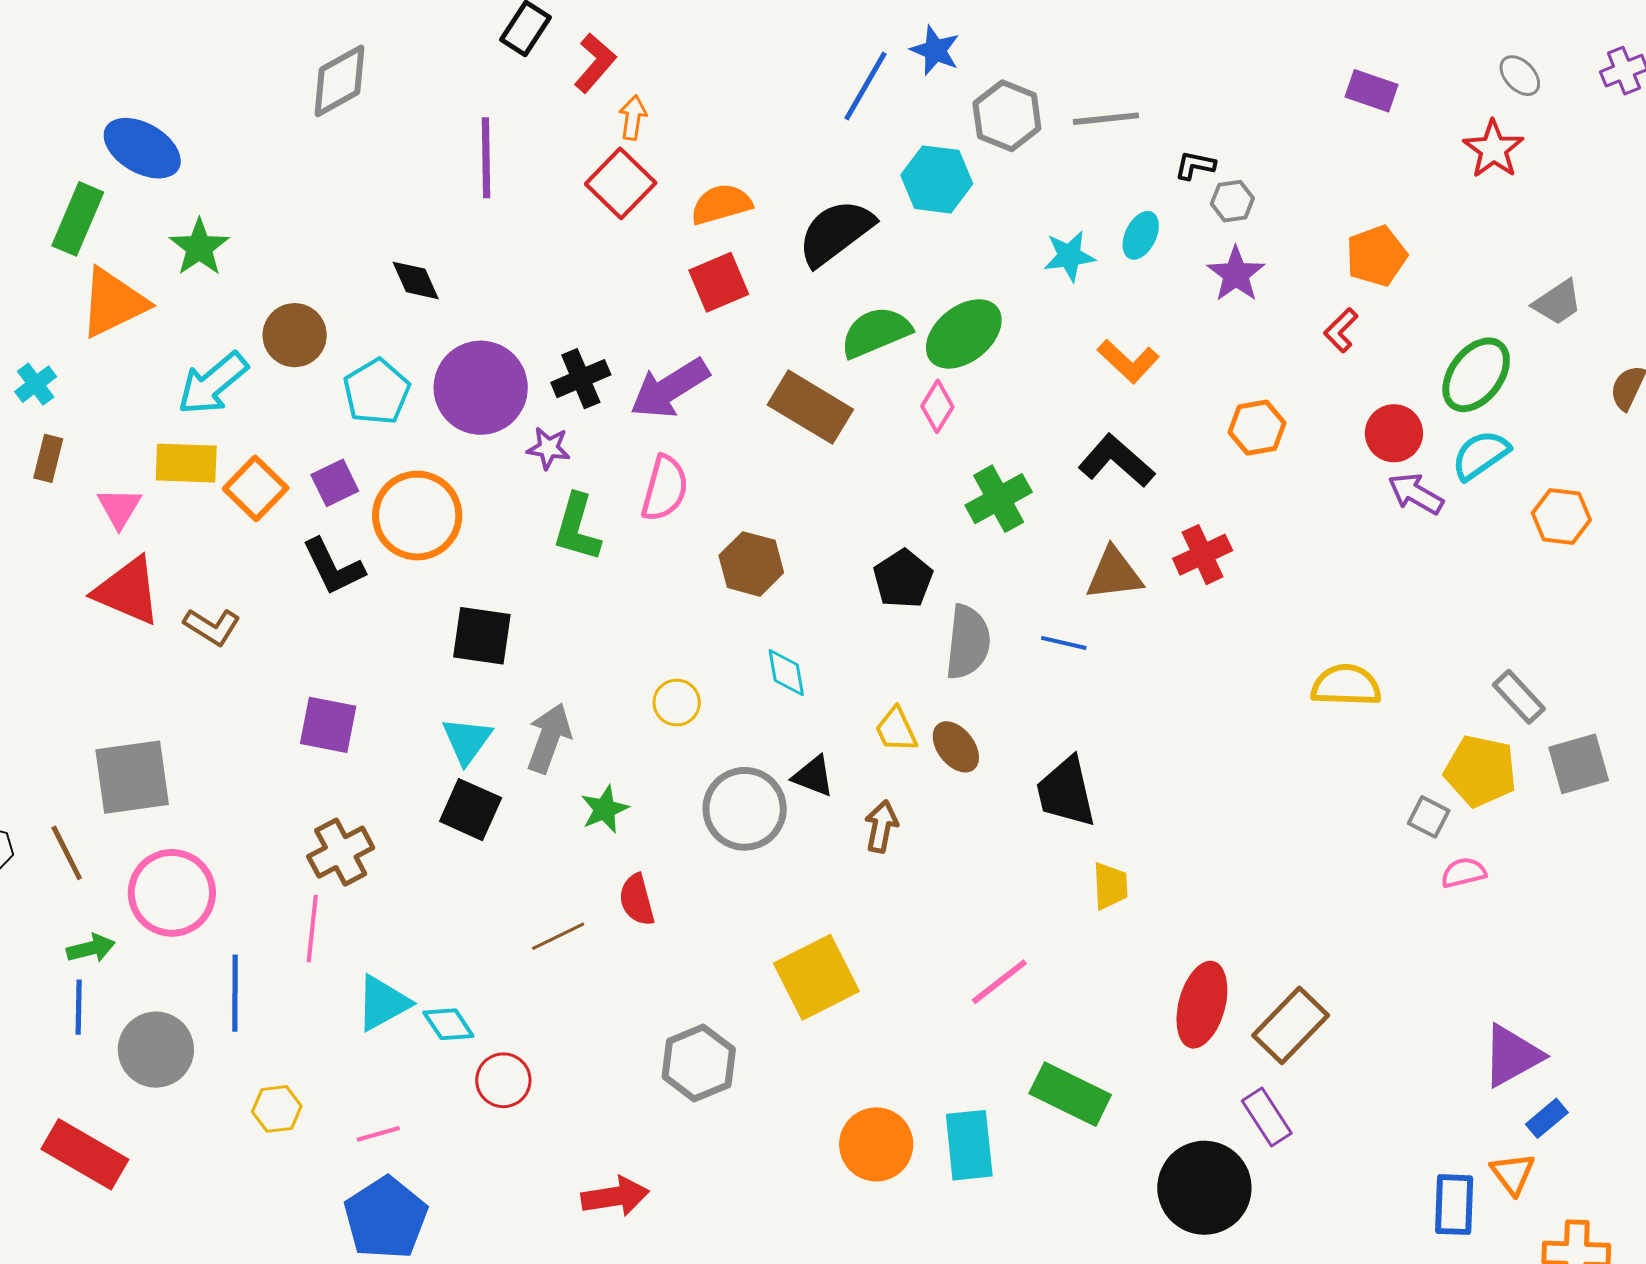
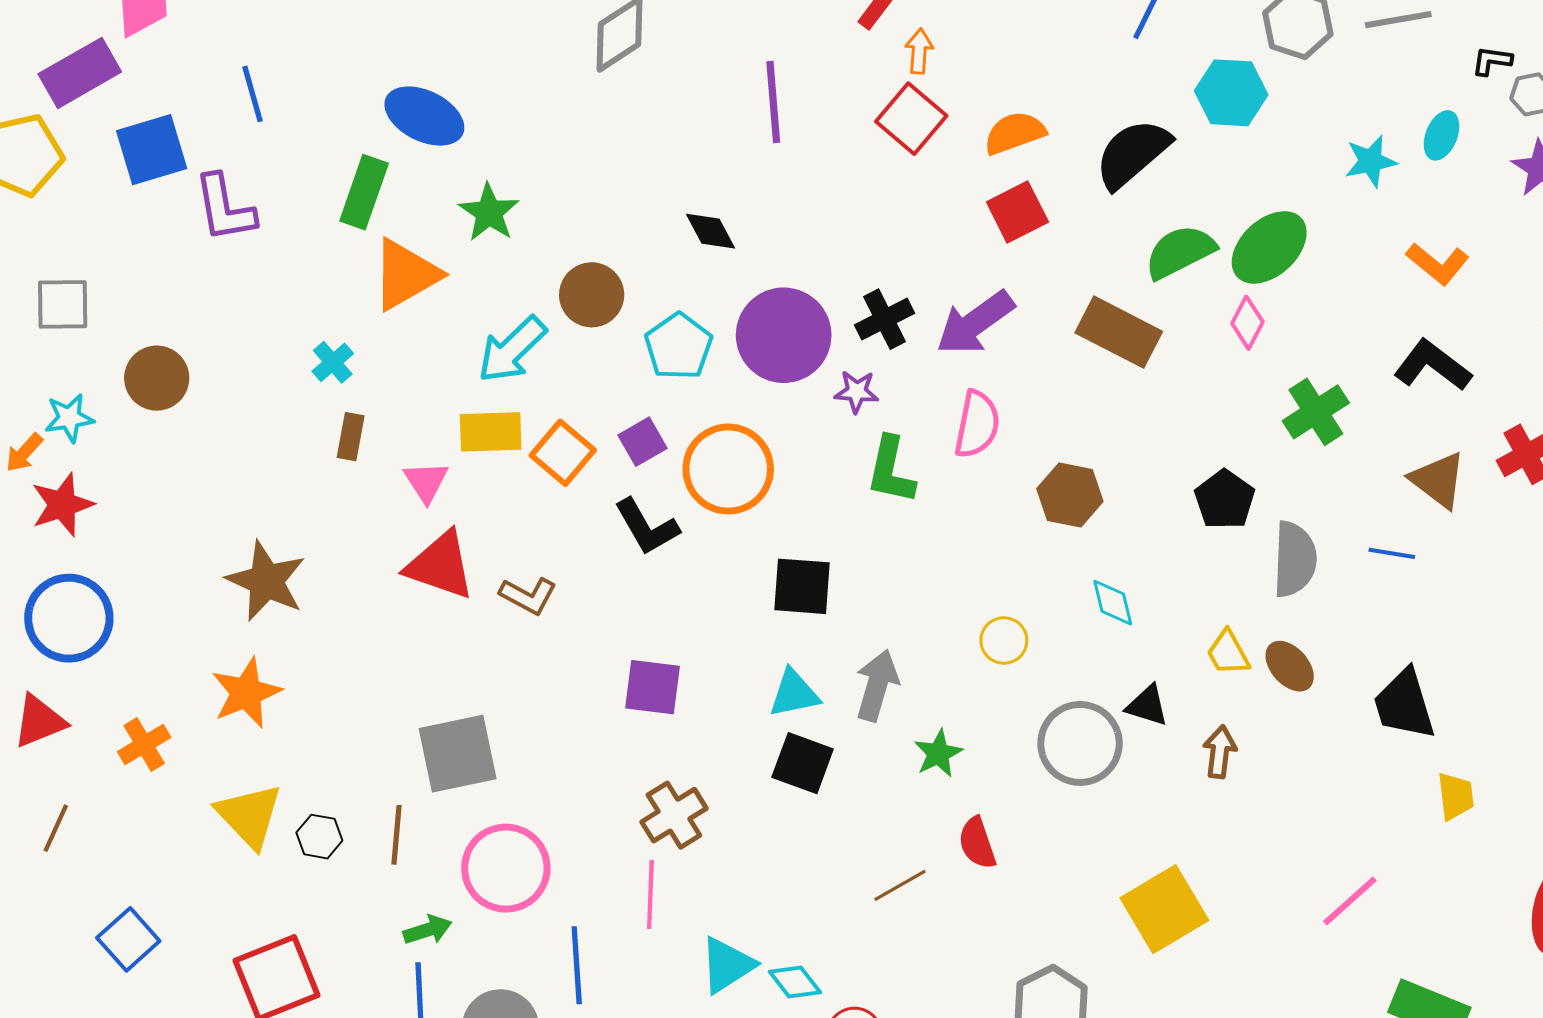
brown triangle: (1114, 574) -> (1438, 480), turned 48
cyan triangle: (467, 741) -> (794, 693), turned 46
brown line: (67, 853) -> (397, 835), turned 36

